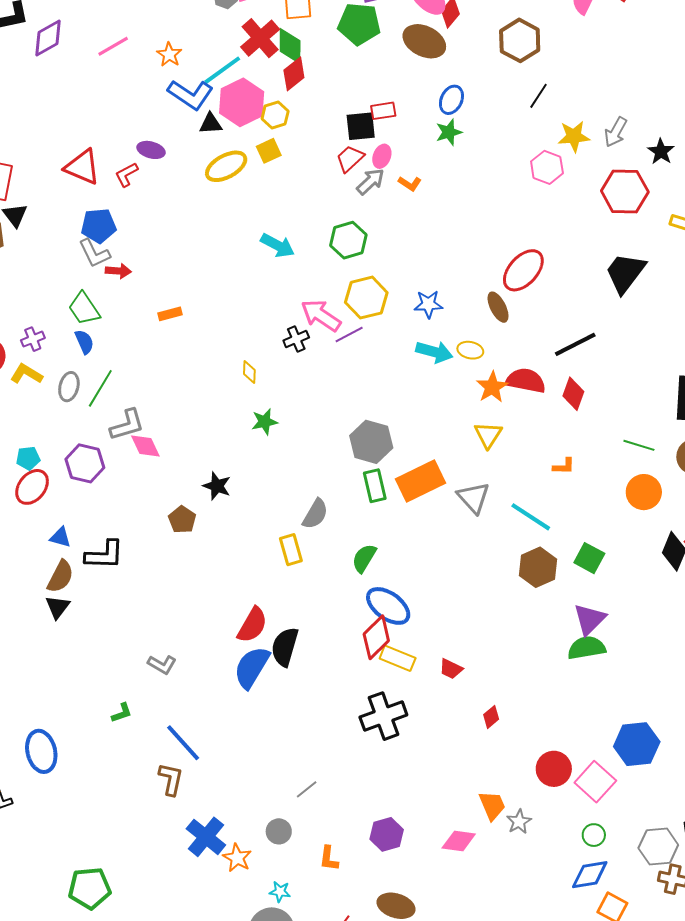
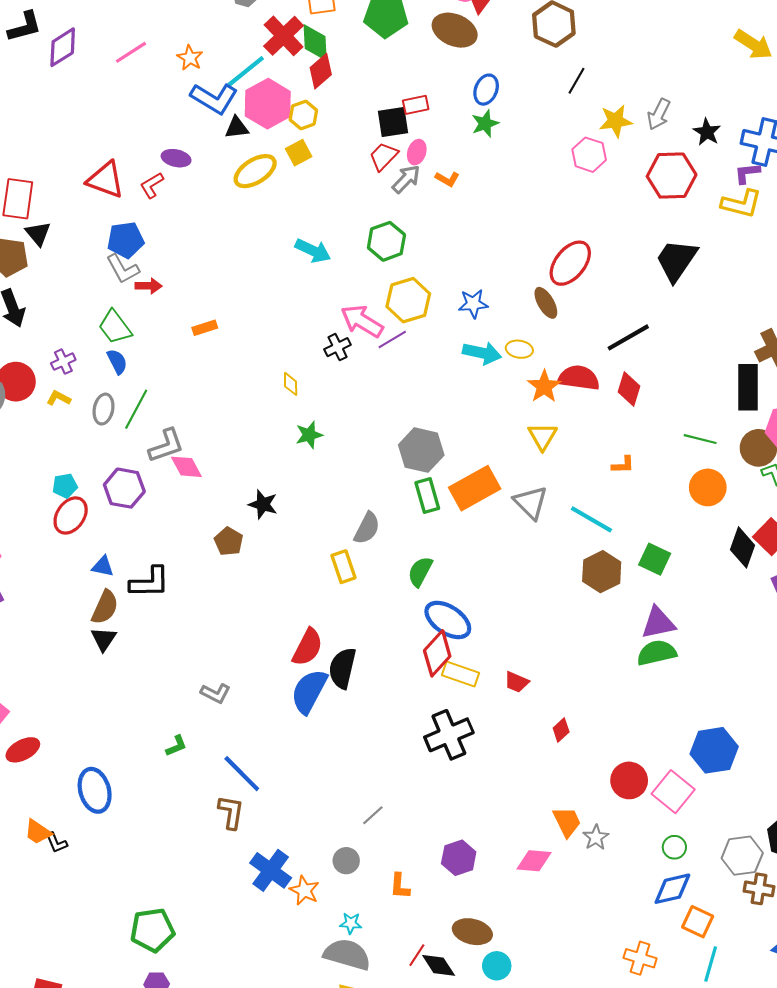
yellow L-shape: (26, 374) -> (59, 398), size x0.7
purple triangle: (590, 619) -> (658, 623), turned 36

